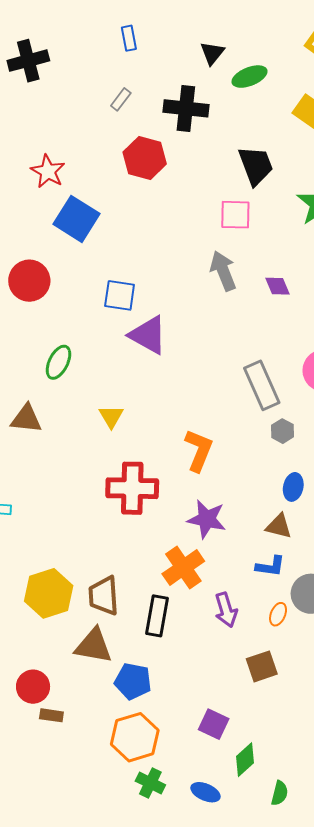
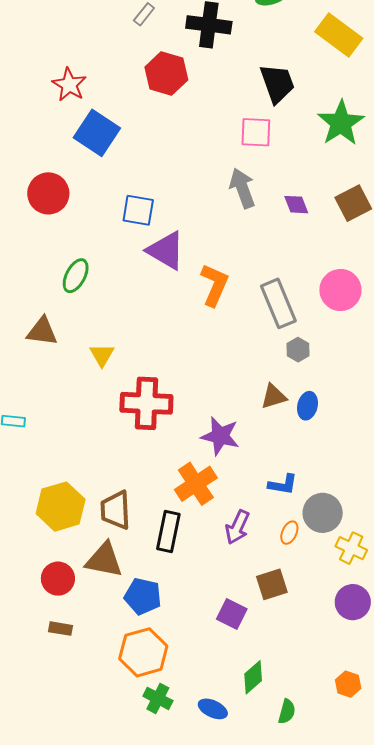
yellow triangle: (111, 416) -> (102, 355), moved
orange L-shape: (199, 450) -> (215, 285), moved
brown triangle: (279, 526) -> (274, 396), moved, turned -32
purple arrow: (226, 610) -> (237, 527), turned 40
red circle: (33, 687) -> (58, 579), moved
purple square: (214, 724) -> (232, 614), moved

